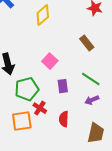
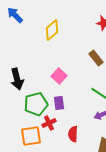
purple rectangle: (63, 86) -> (59, 103), moved
red cross: (40, 108) -> (49, 123), turned 32

